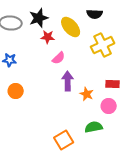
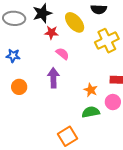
pink semicircle: (59, 58) -> (62, 54), turned -96
purple arrow: (68, 81) -> (53, 78), moved
green semicircle: (94, 127) -> (91, 112), moved

